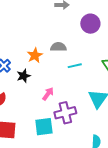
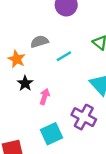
black star: (24, 76) -> (25, 83), moved
purple cross: (65, 113) -> (84, 117), moved, turned -30

